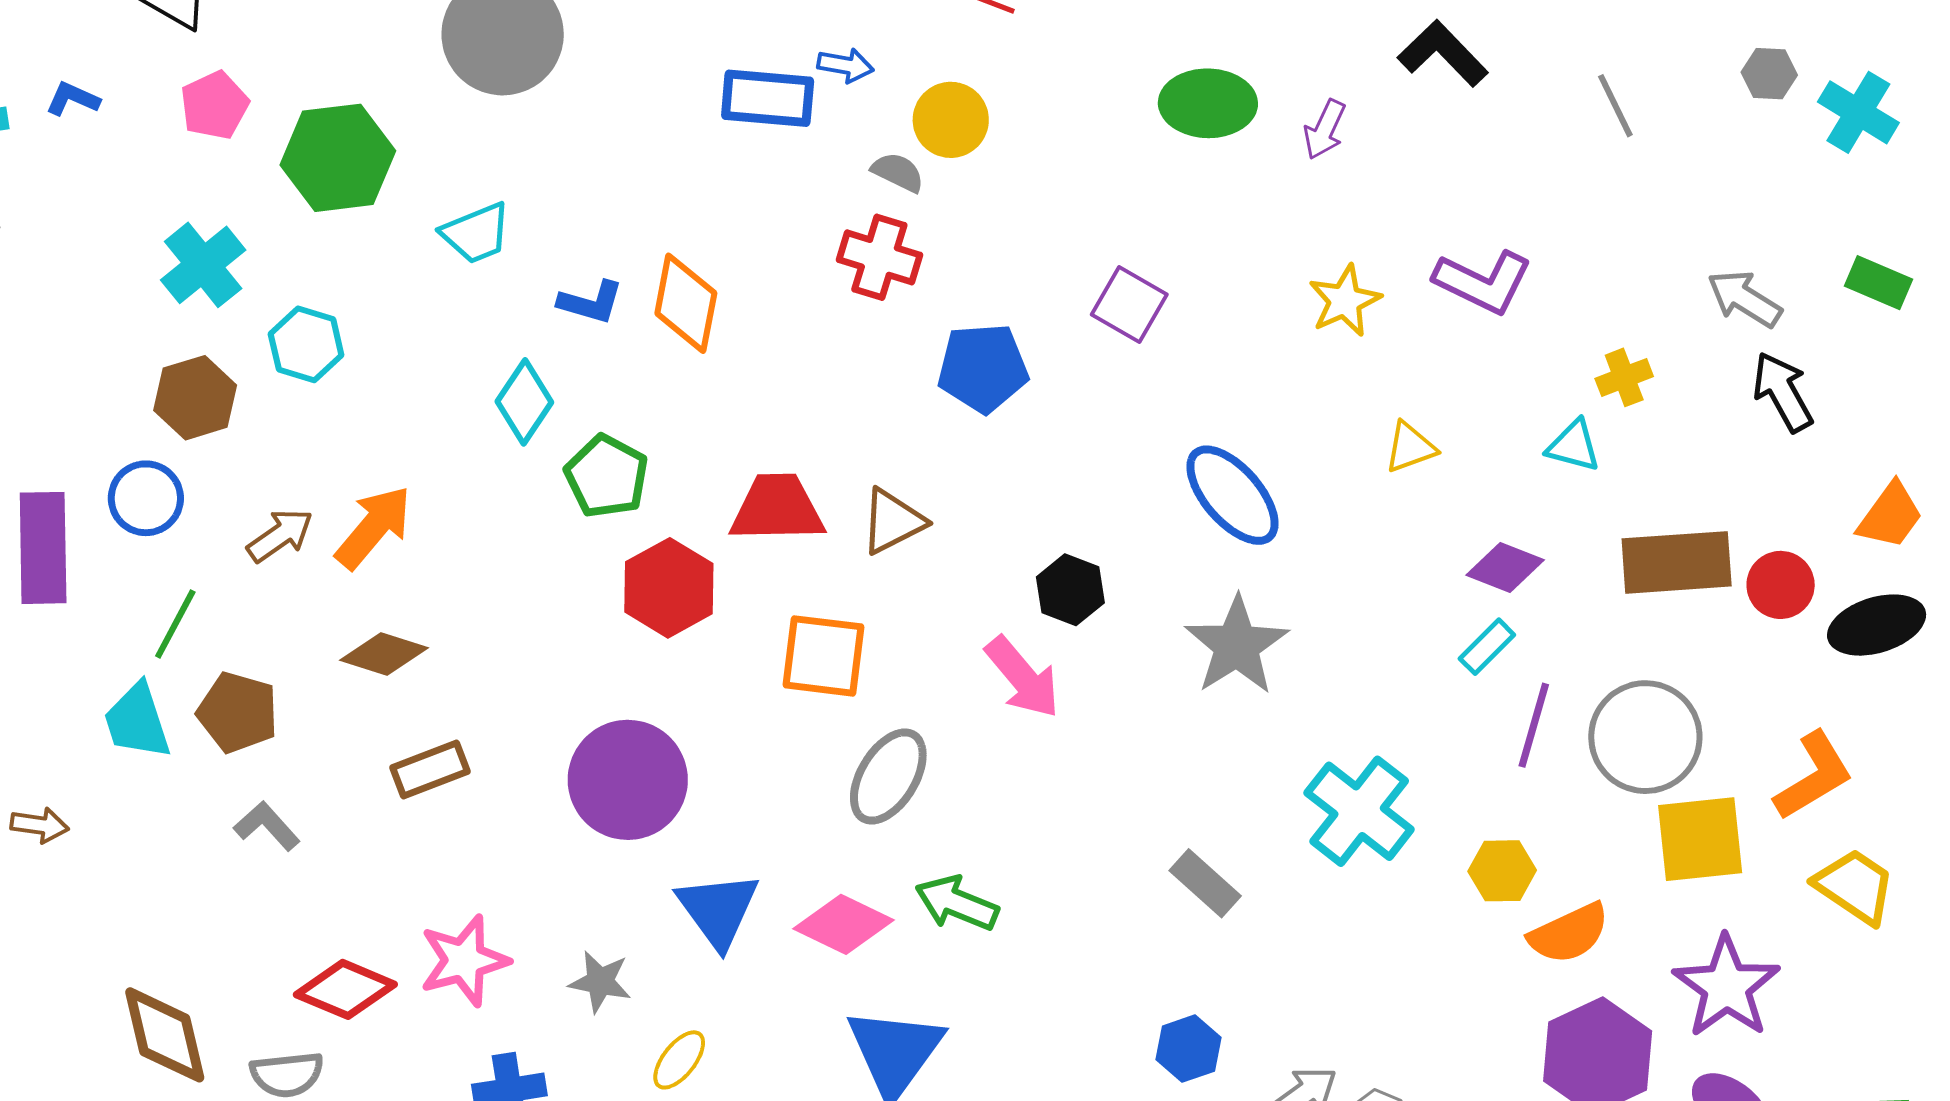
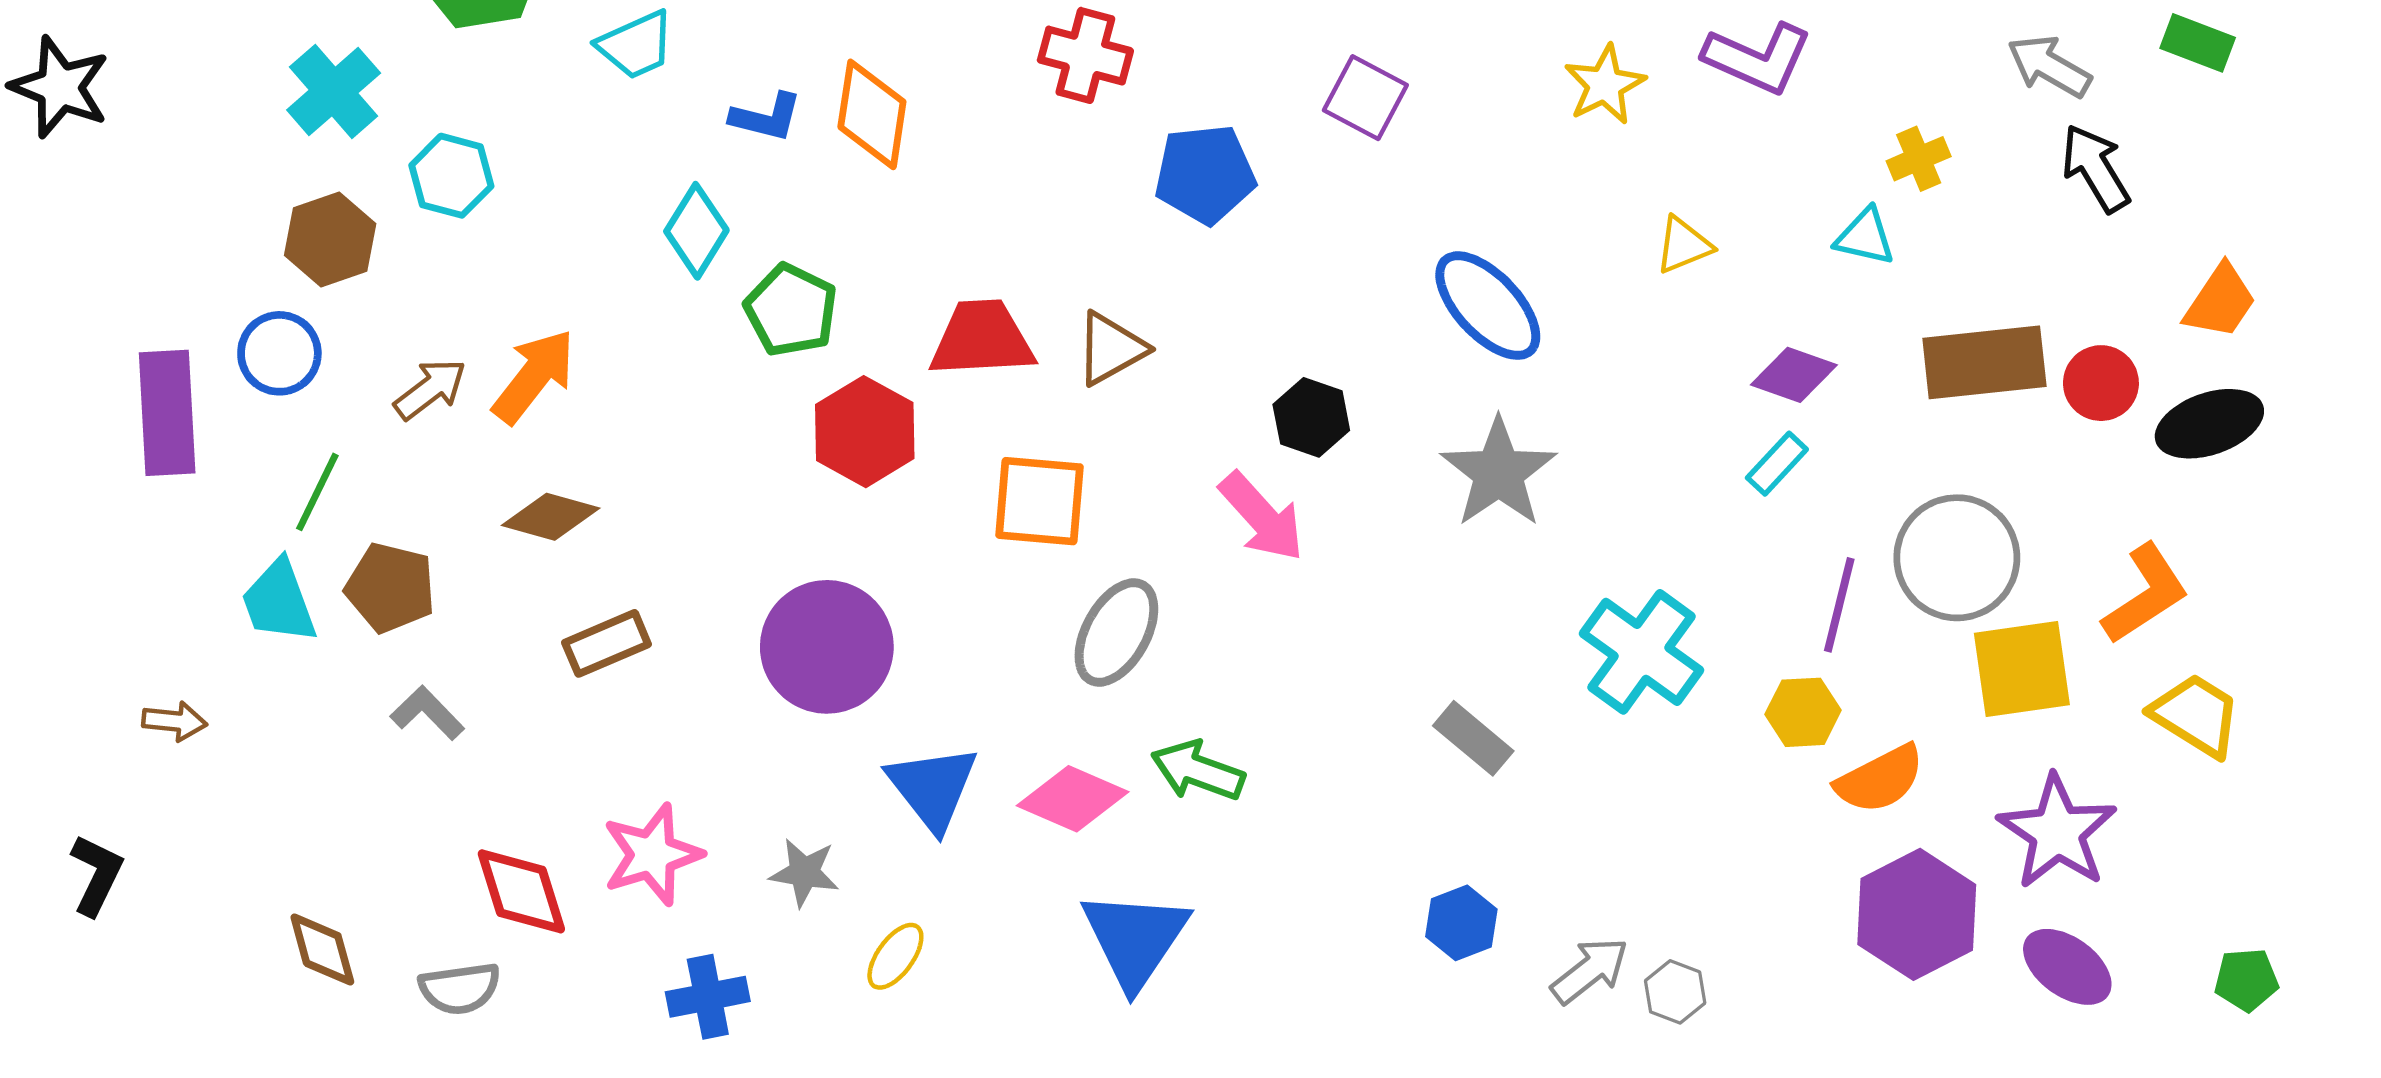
purple line: (1534, 725) -> (1839, 605), moved
red diamond: (345, 989) -> (521, 891), turned 52
brown diamond: (165, 1035) -> (322, 949), size x0.7

